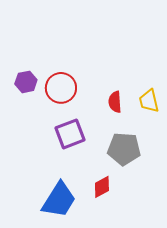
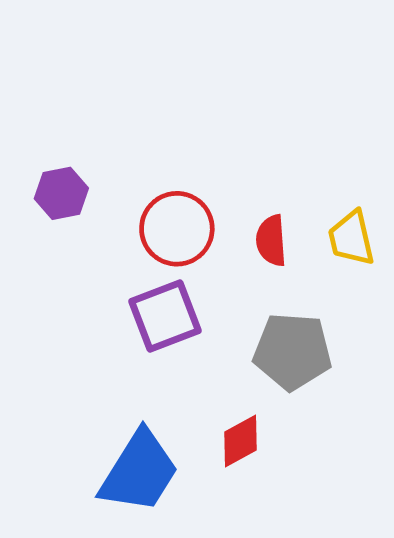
red circle: (61, 88) -> (177, 229), moved

